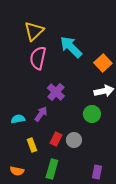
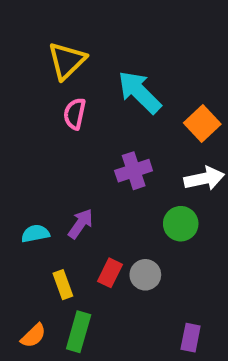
pink semicircle: (38, 58) -> (75, 114), size x0.7
purple cross: (56, 92) -> (134, 171), moved, turned 30
green rectangle: (52, 169) -> (79, 332), moved
orange semicircle: (17, 171) -> (33, 336), turned -56

